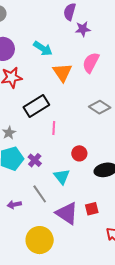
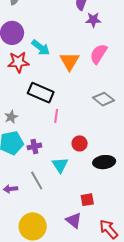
cyan arrow: (43, 48) -> (41, 48), moved
black rectangle: (36, 106) -> (41, 93), turned 50
purple cross: (35, 160) -> (34, 146), turned 32
purple triangle: (67, 213) -> (74, 220), moved, size x0.7

